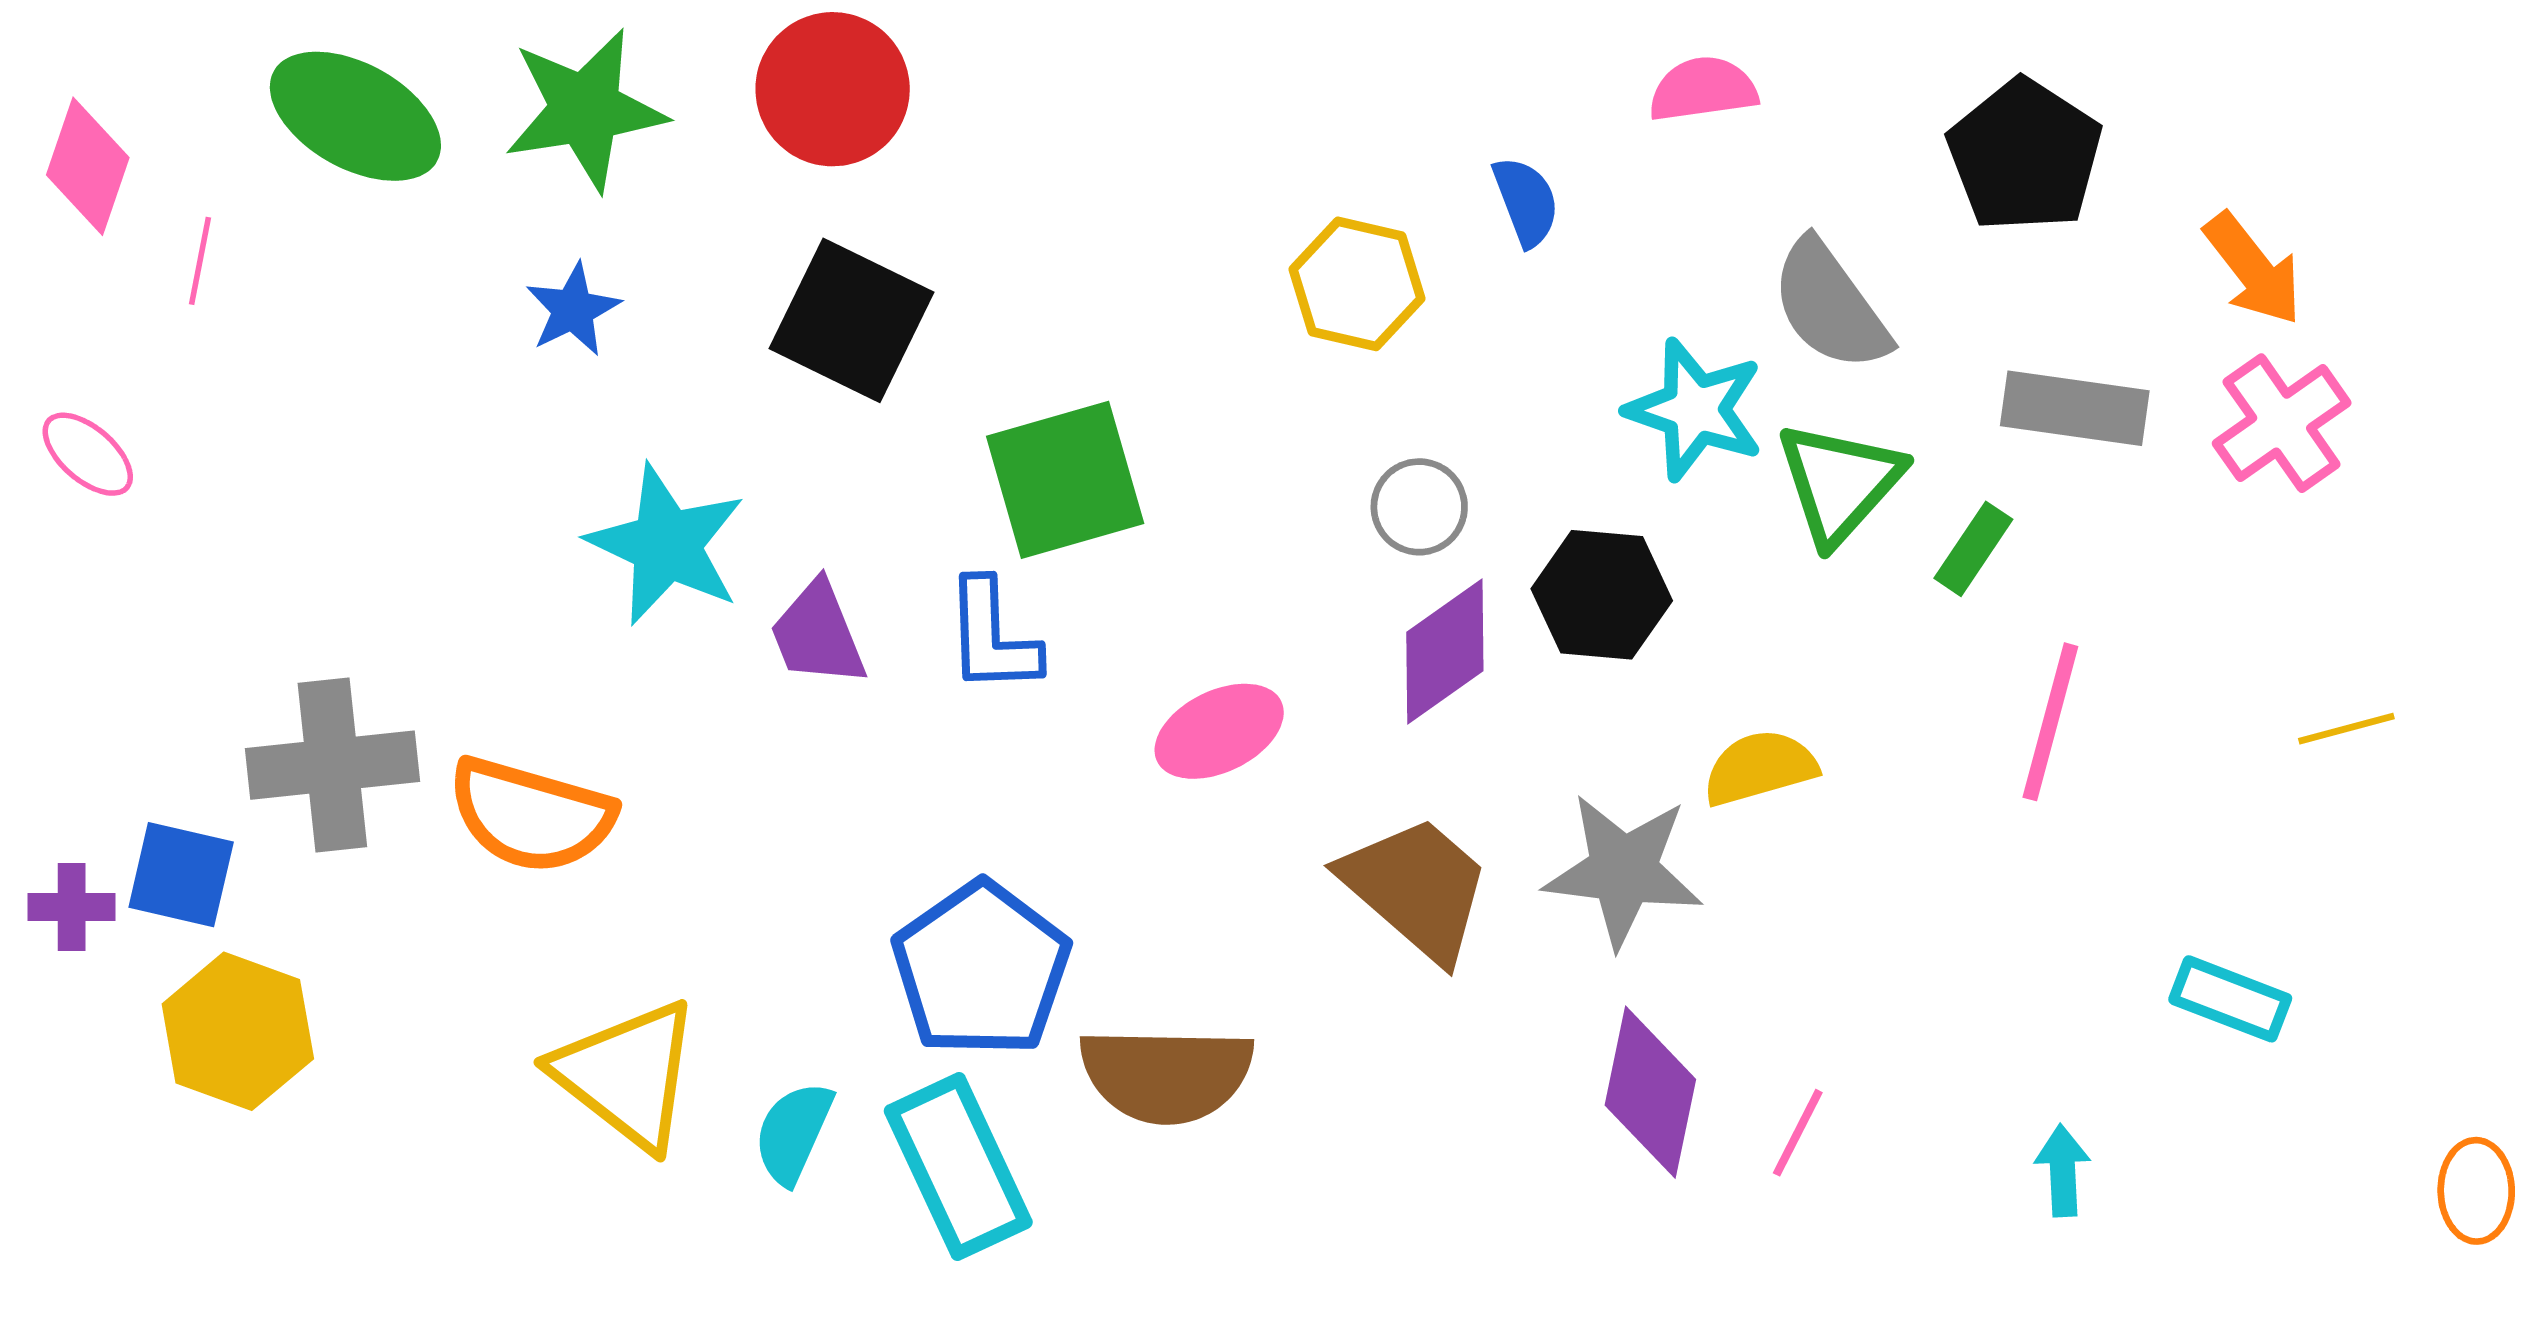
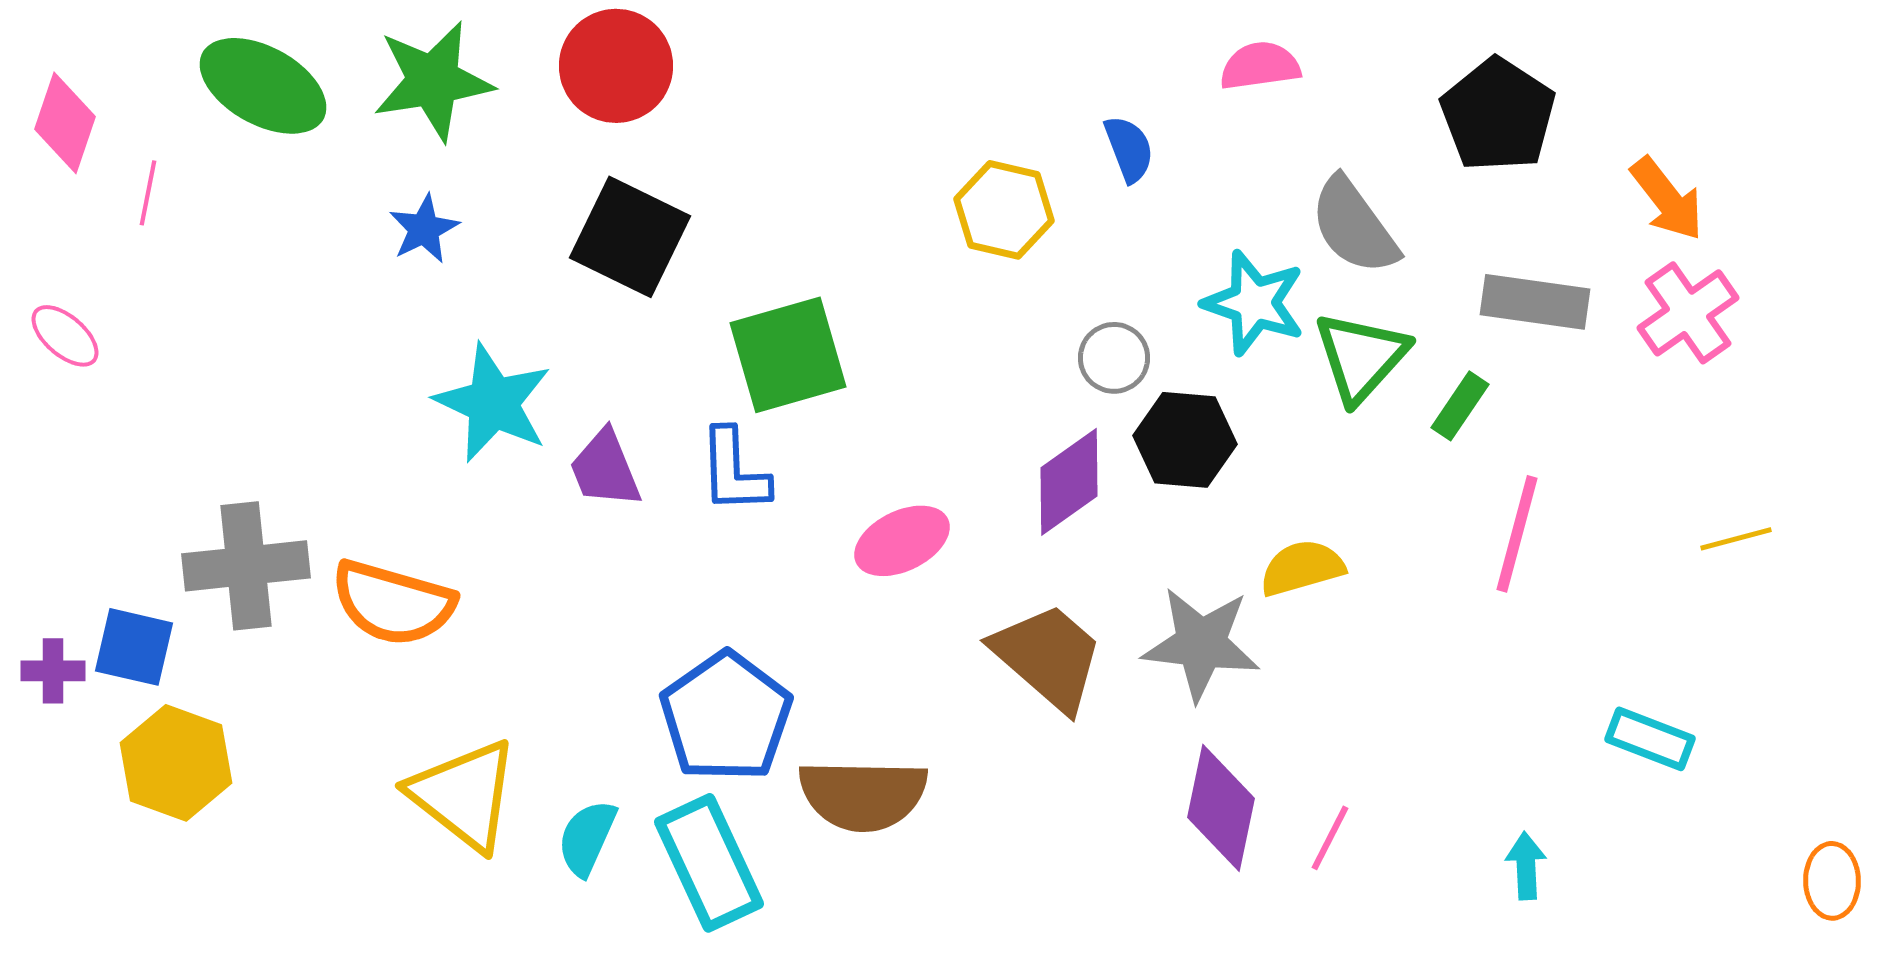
gray circle: (1419, 507) -> (1114, 358), moved

